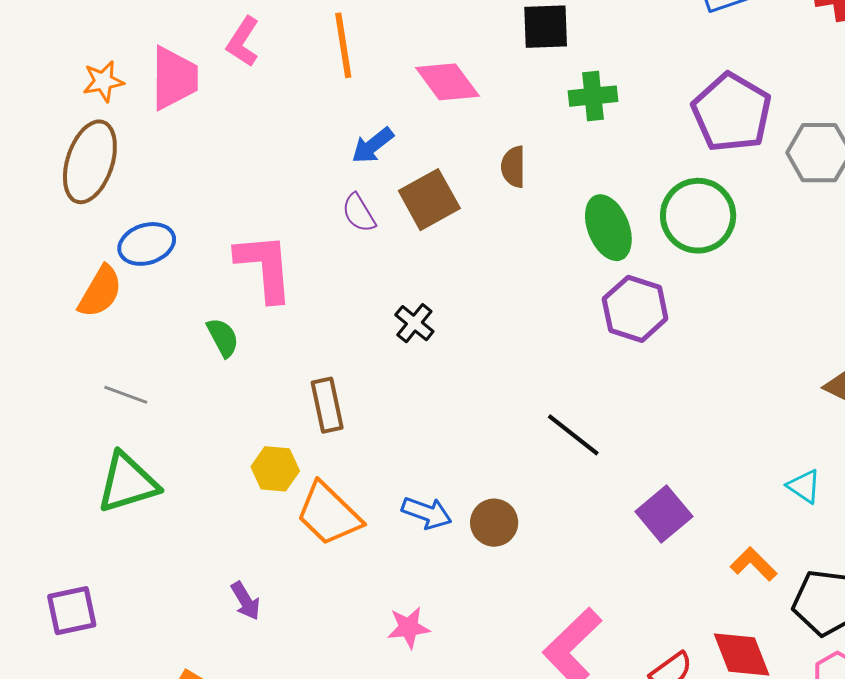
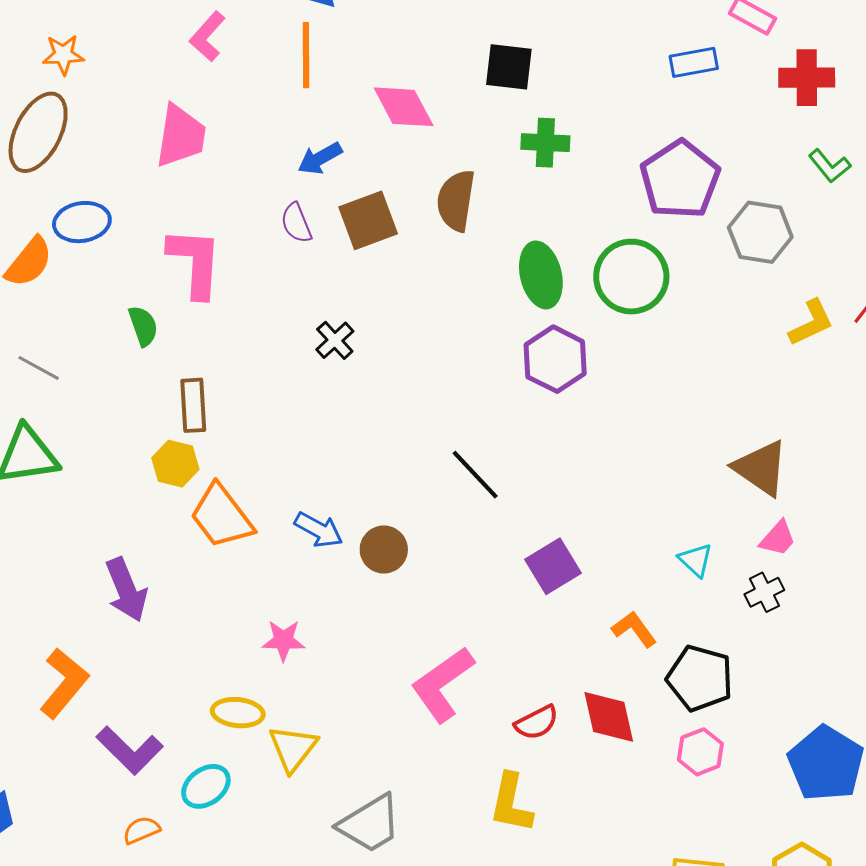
pink trapezoid: (174, 78) -> (181, 136), moved
brown semicircle: (513, 167) -> (456, 201), size x1.5
brown rectangle: (327, 405) -> (193, 405), moved
purple arrow: (246, 601) -> (126, 590), size x1.6

